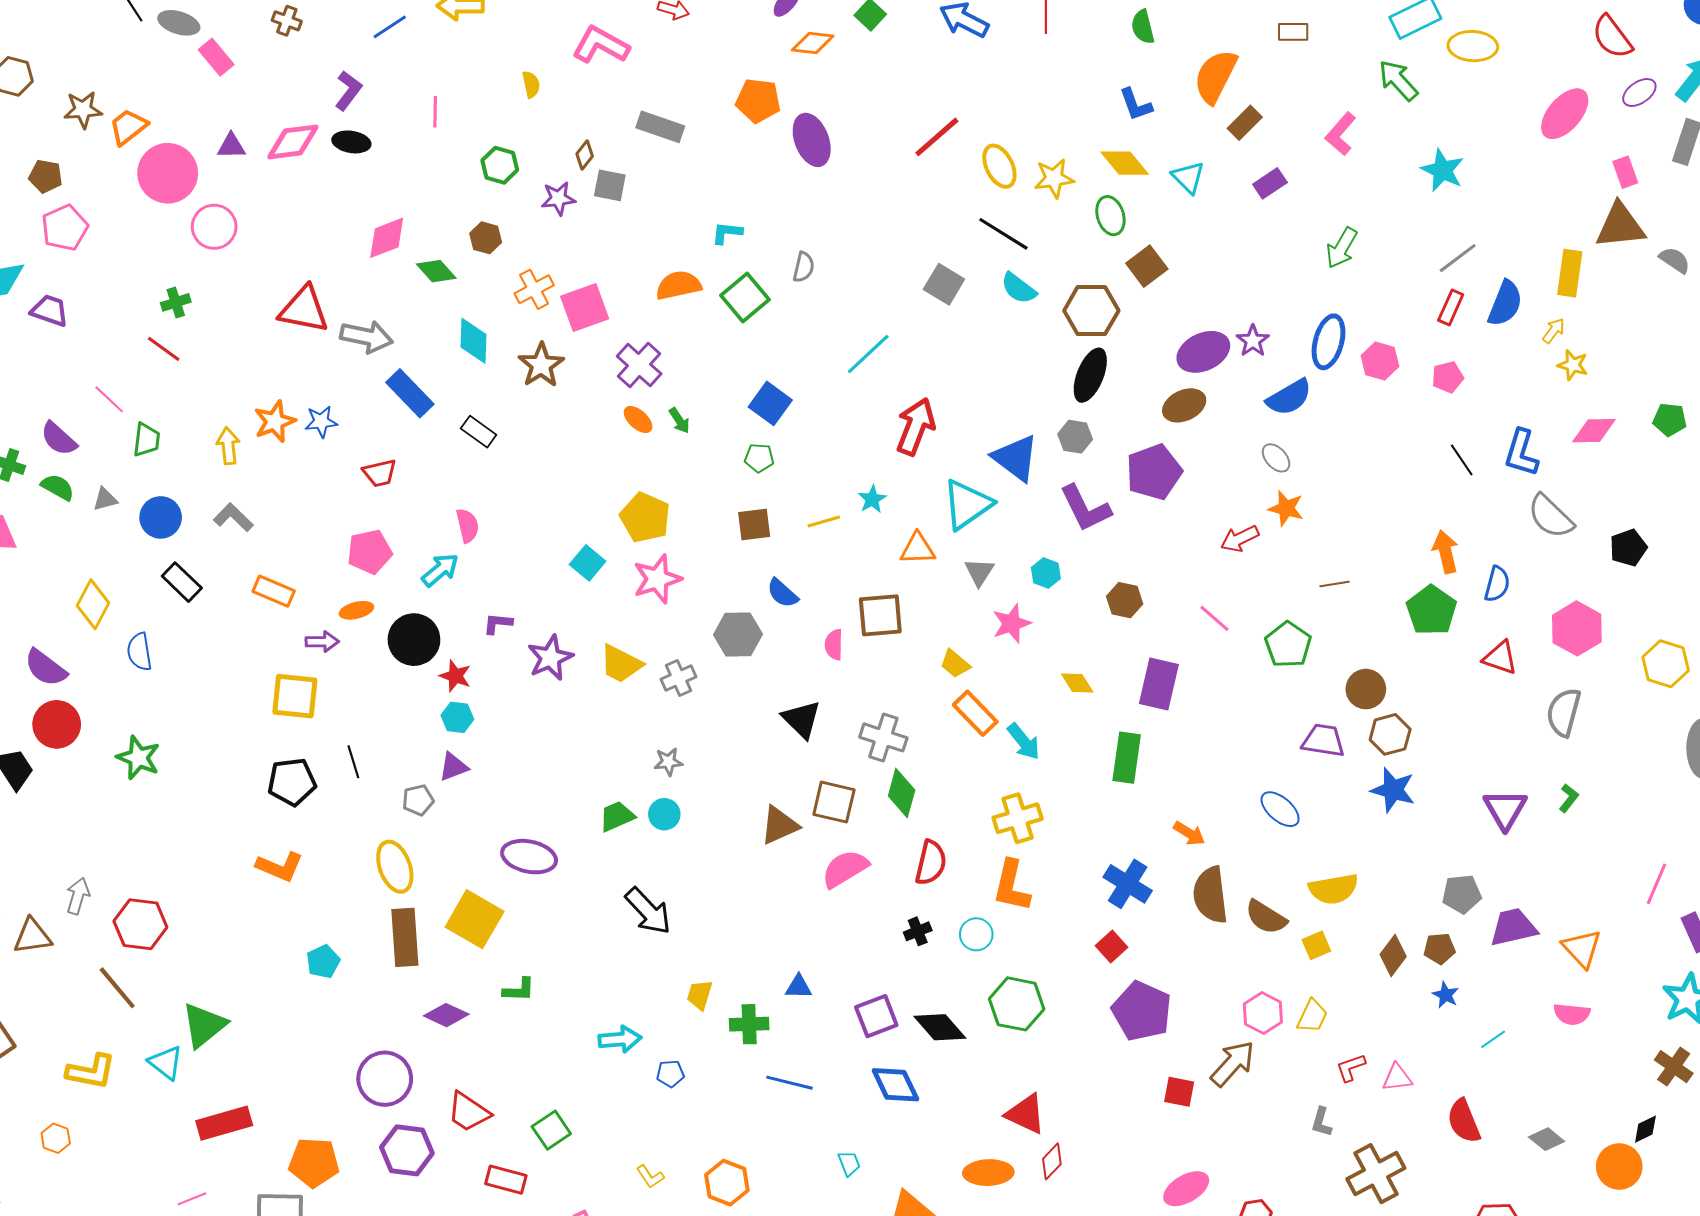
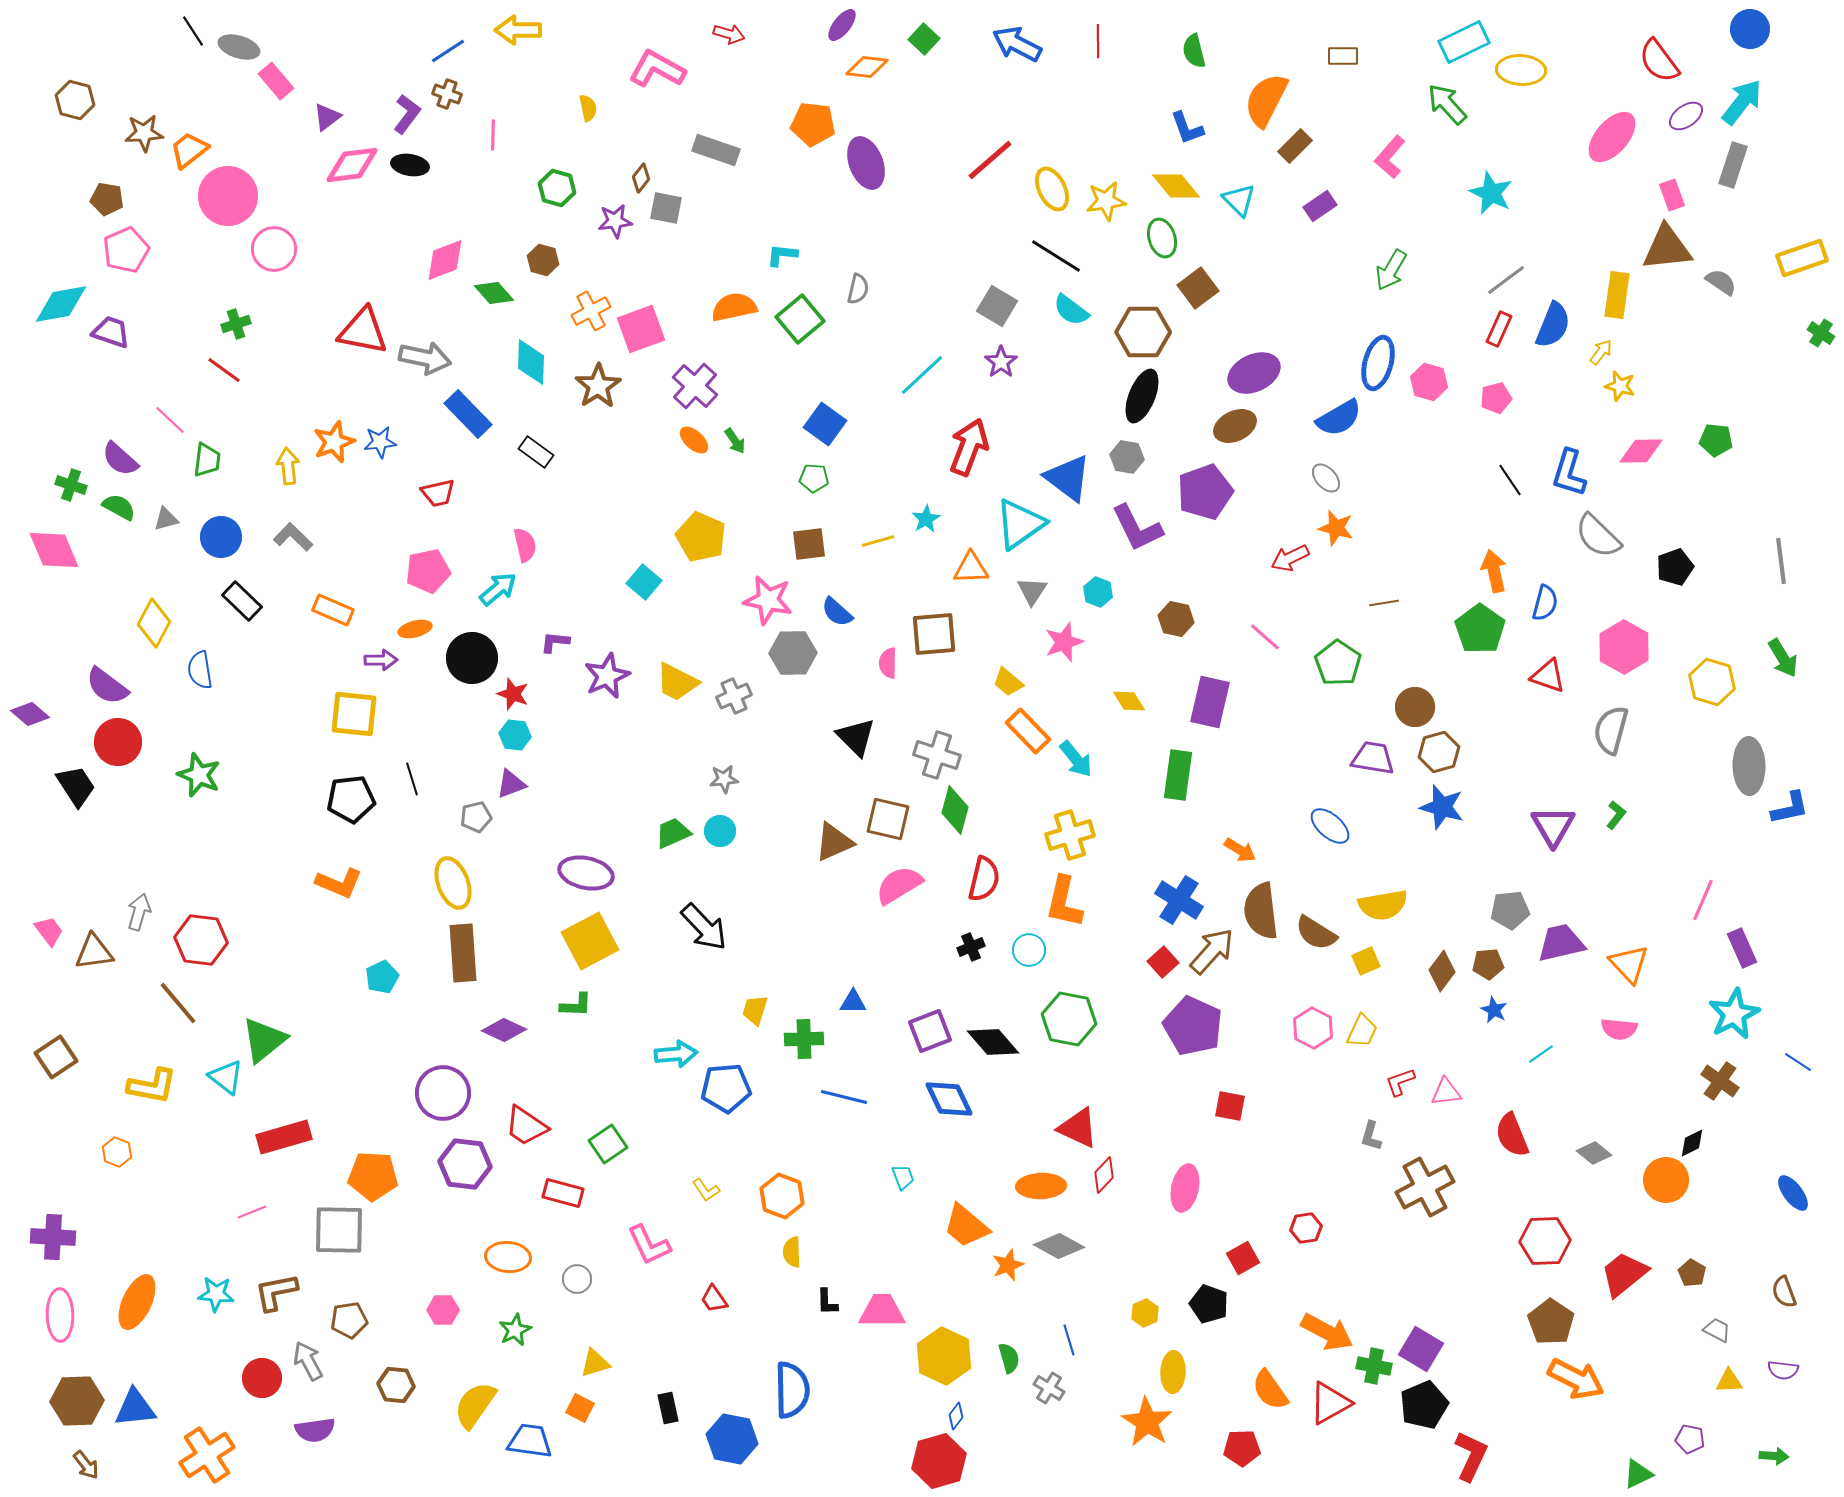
brown cross: (287, 21) -> (447, 94), moved
purple triangle: (231, 146) -> (327, 117), moved, turned -36
purple star: (1253, 341) -> (1001, 362), moved
pink star: (657, 579) -> (768, 600), moved, turned 30
yellow square: (475, 919) -> (590, 941), moved, turned 32
brown arrow: (1233, 1064) -> (1212, 951), moved
blue pentagon: (670, 1074) -> (726, 1088), size x1.8
pink ellipse: (1186, 1189) -> (1185, 1188), moved, turned -48

